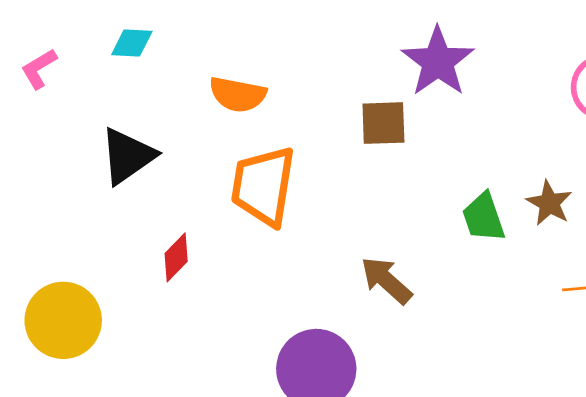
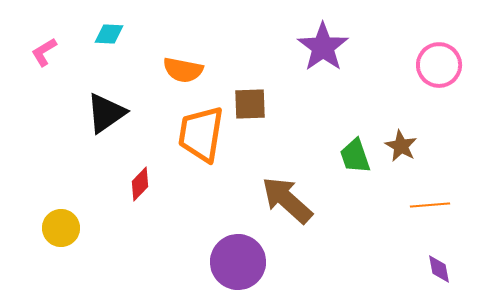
brown square: (383, 123) -> (250, 104), moved
brown arrow: (386, 280) -> (287, 200), size x1.4
yellow circle: (63, 320) -> (61, 228), size x0.7

